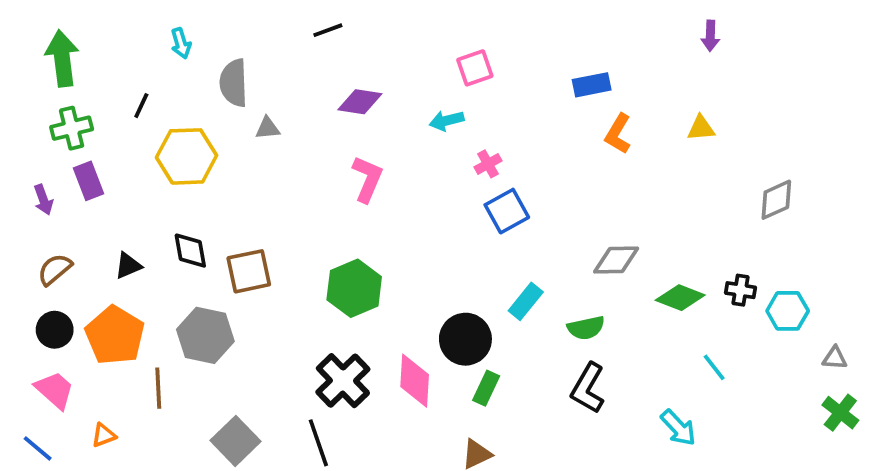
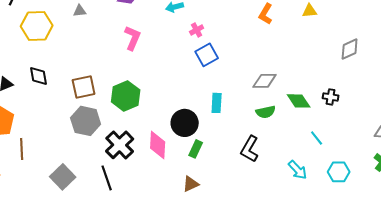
brown square: (249, 271) -> (84, 87), moved
green diamond: (680, 298) -> (299, 101), turned 35
cyan rectangle: (526, 301) -> (217, 103), turned -36
cyan hexagon: (788, 311) -> (339, 172), moved
green semicircle: (586, 328) -> (266, 112), moved
gray hexagon: (205, 335) -> (86, 121), moved

